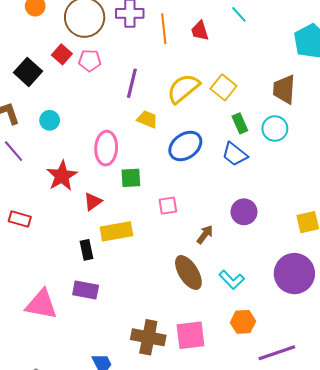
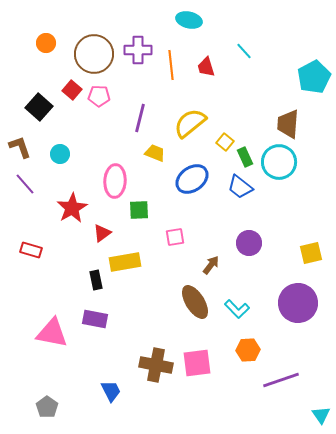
yellow square: (223, 87) -> (225, 142), moved, size x0.7
cyan circle: (275, 129) -> (279, 162), size x1.4

